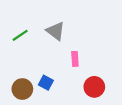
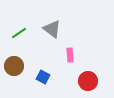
brown circle: (22, 89) -> (14, 66), moved

